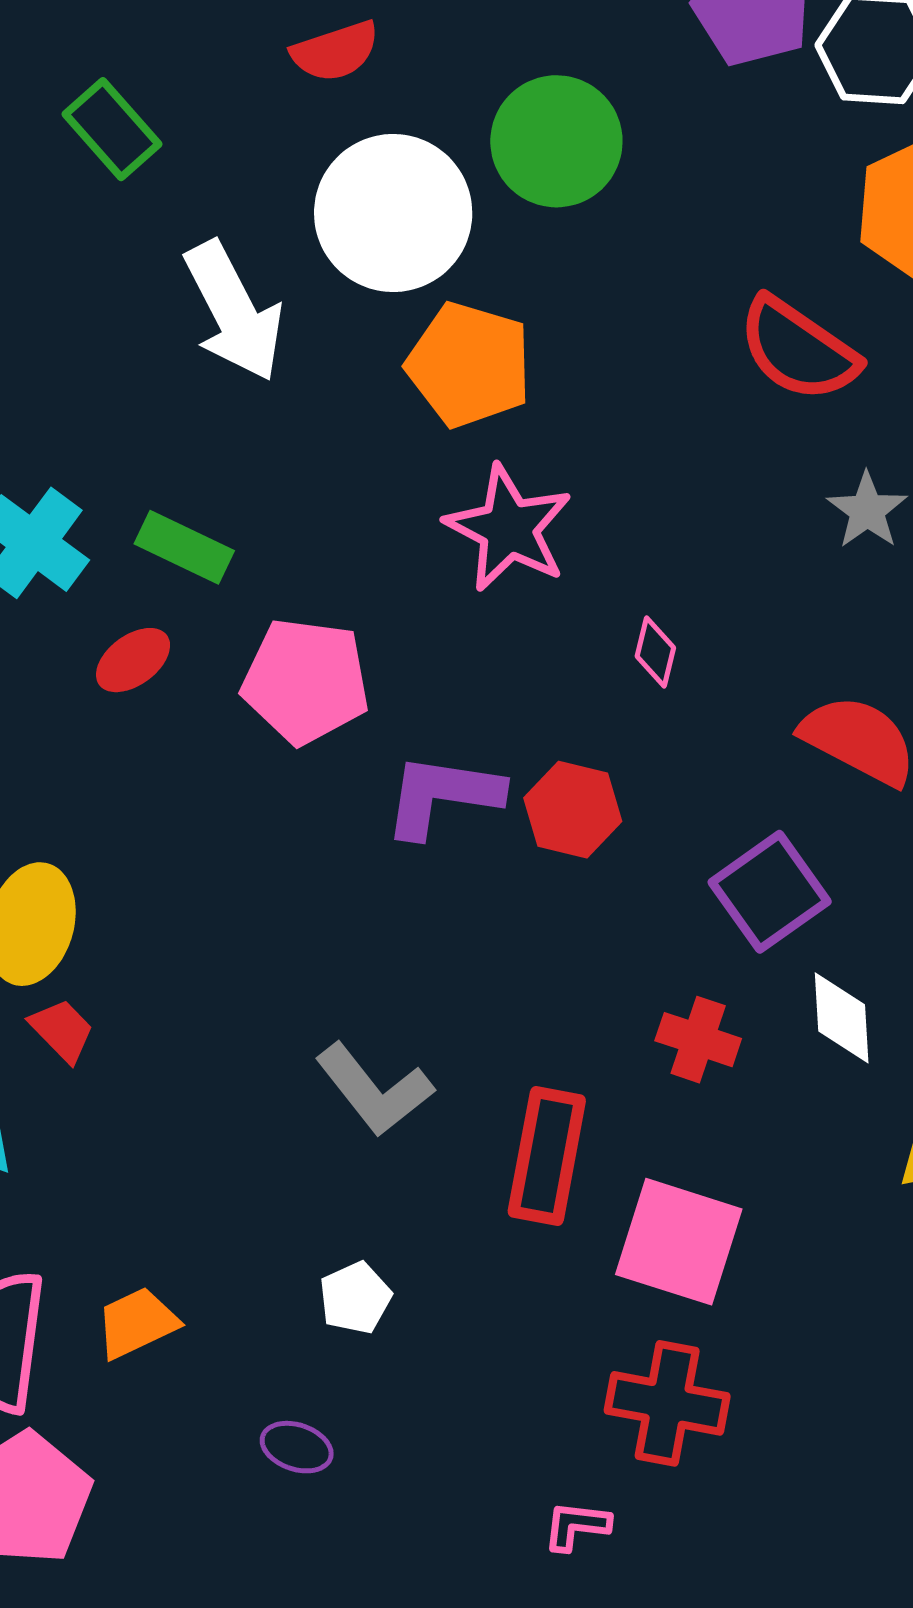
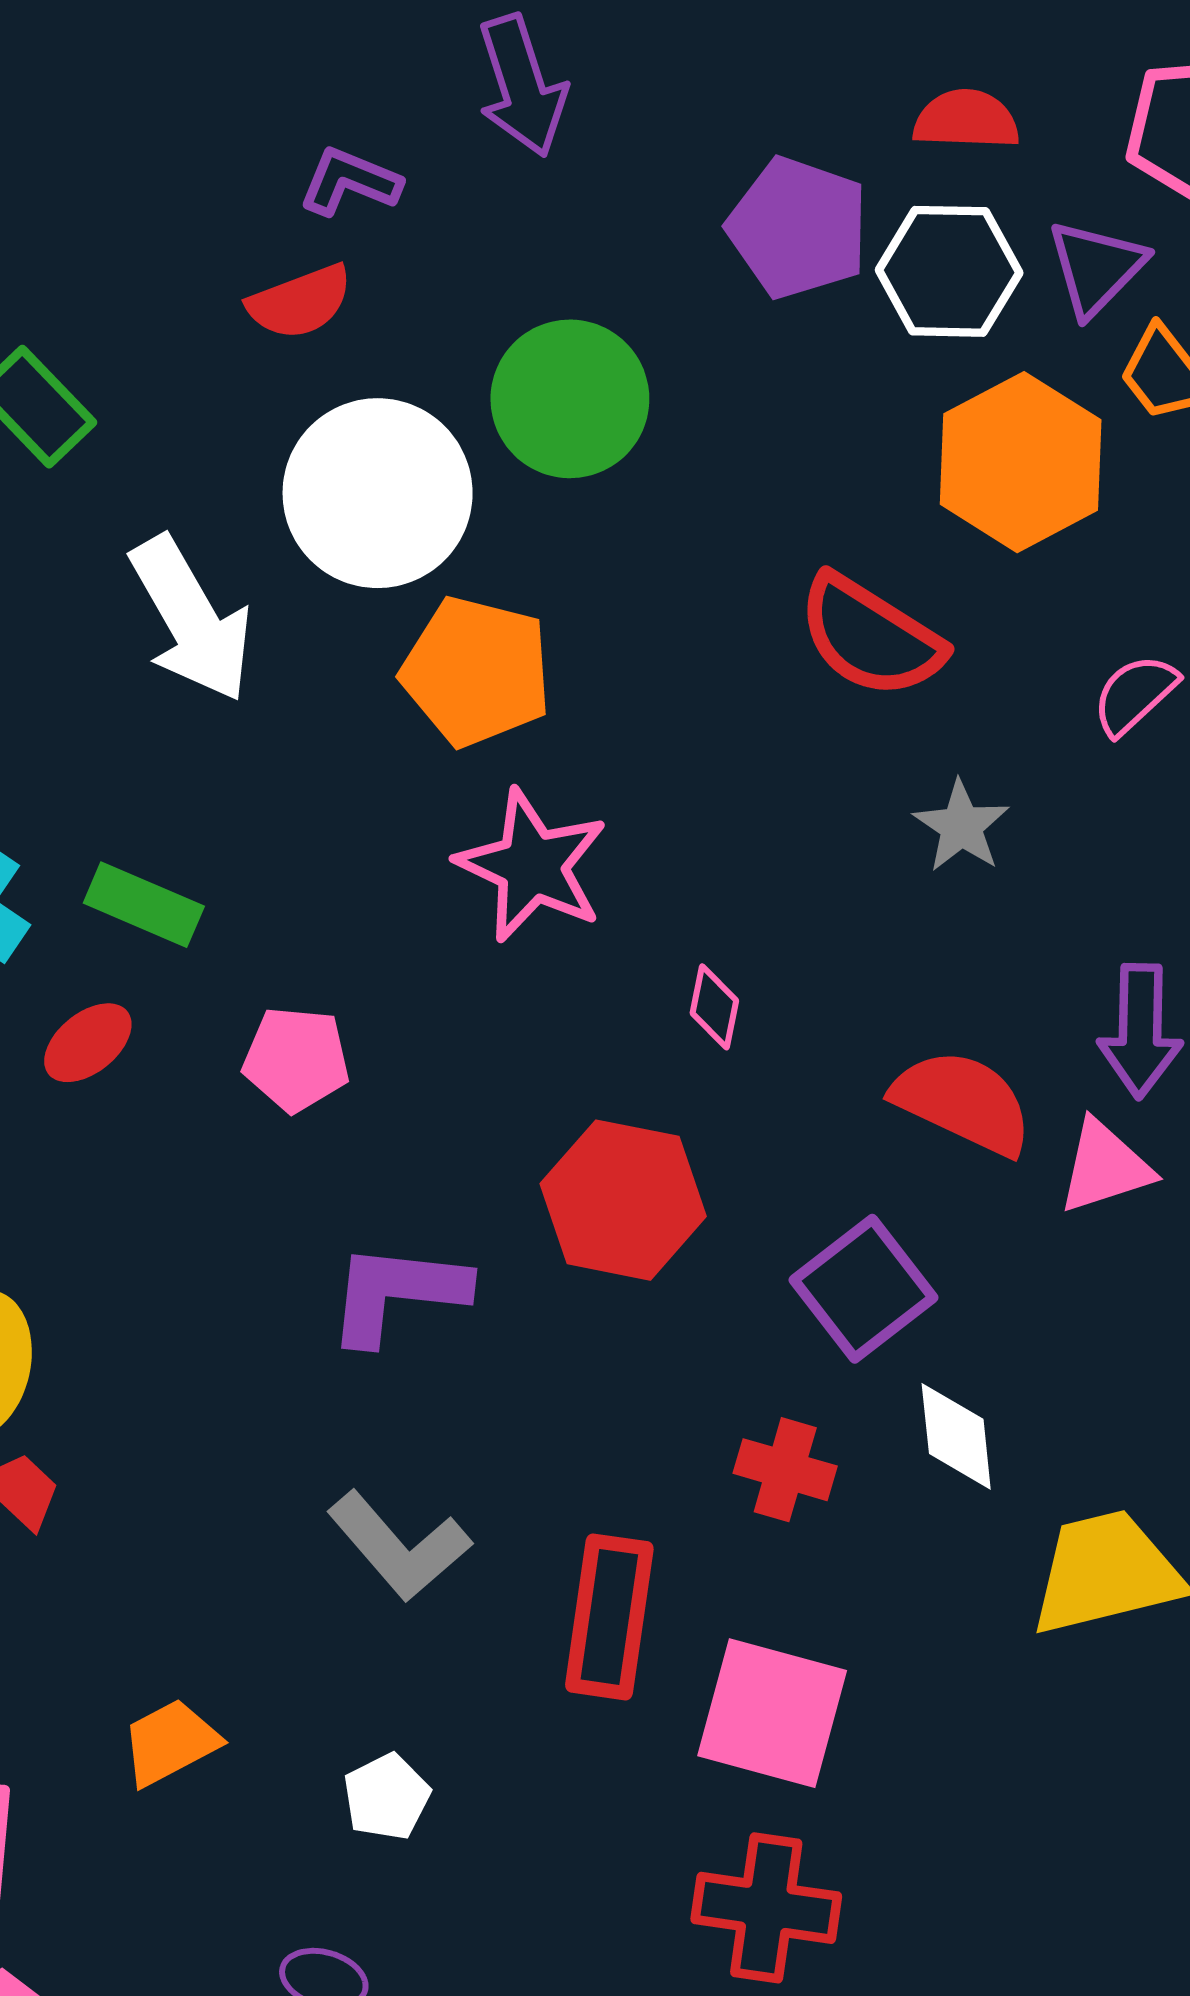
pink pentagon: (306, 681) -> (296, 1059), size x0.7
purple L-shape: (443, 796) -> (397, 1293), moved
red hexagon: (573, 810) -> (623, 1200), size x1.4
orange trapezoid: (137, 1323) -> (170, 1742), moved

